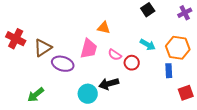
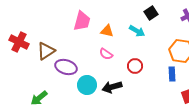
cyan arrow: (148, 45) -> (137, 31), moved
pink trapezoid: (89, 49) -> (82, 21), moved
pink semicircle: (115, 55) -> (106, 54), moved
cyan circle: (88, 94) -> (87, 85), moved

